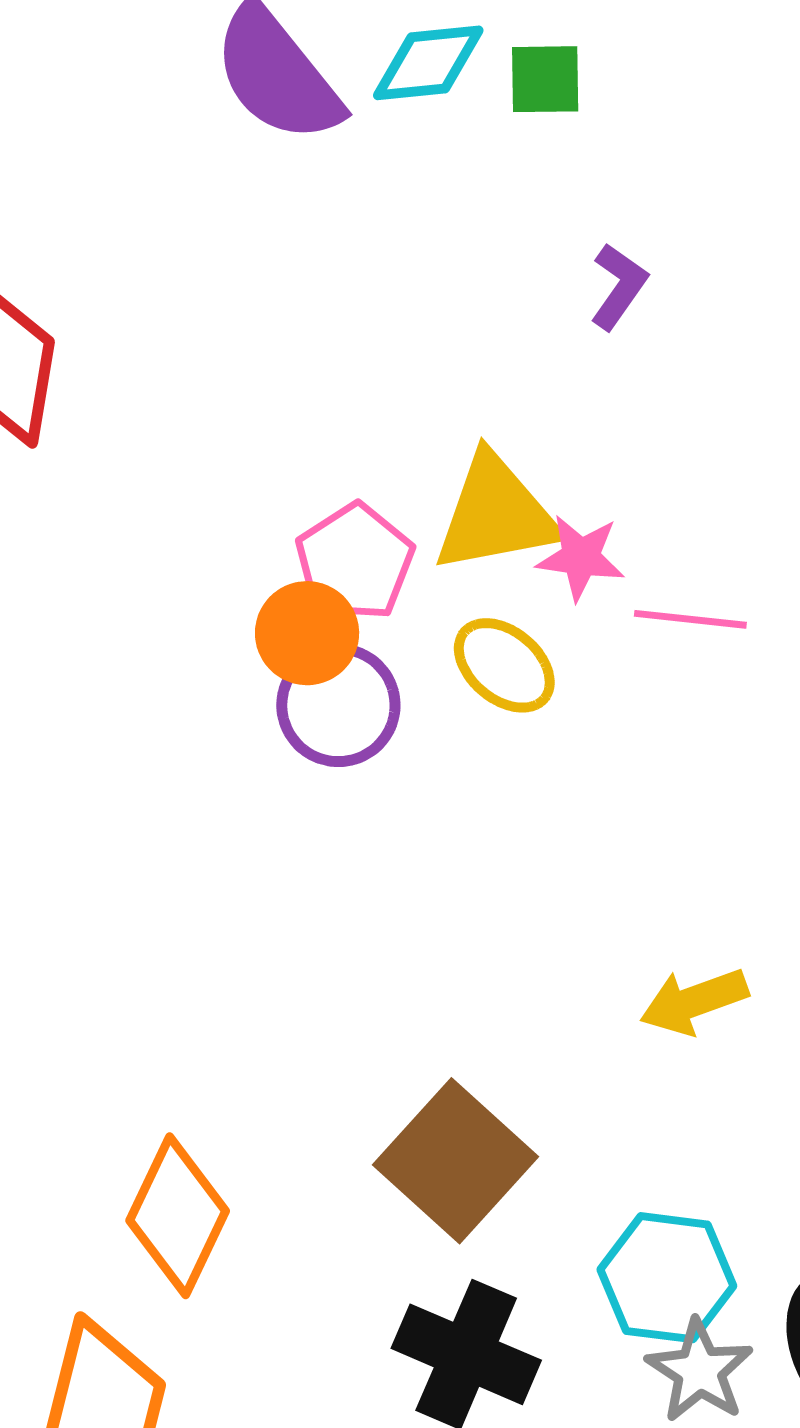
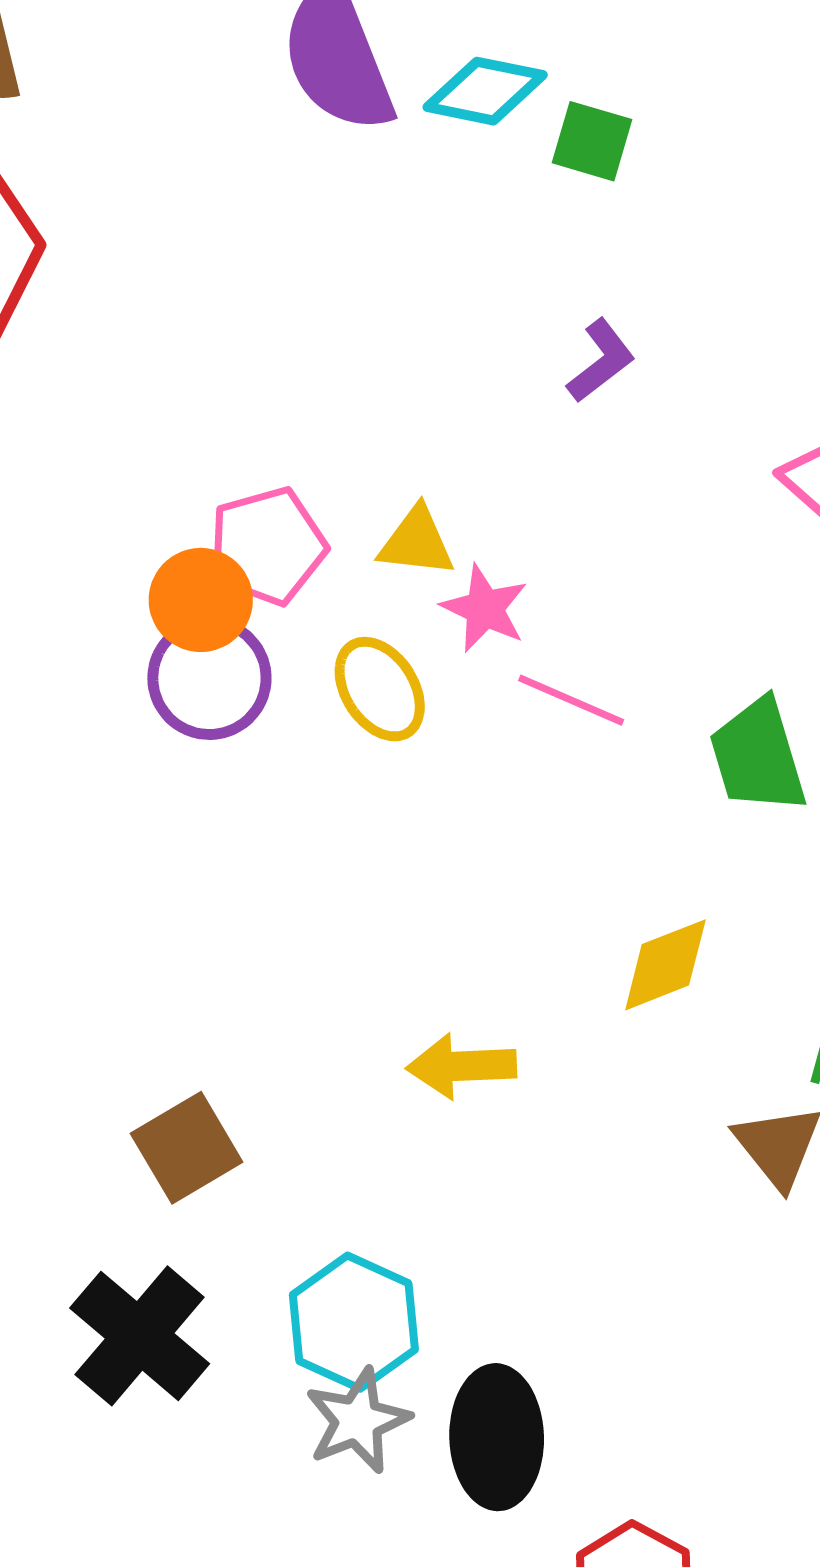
yellow triangle: (496, 514) -> (417, 542), size x0.6
brown square: (455, 1161) -> (187, 1148), size x0.7

